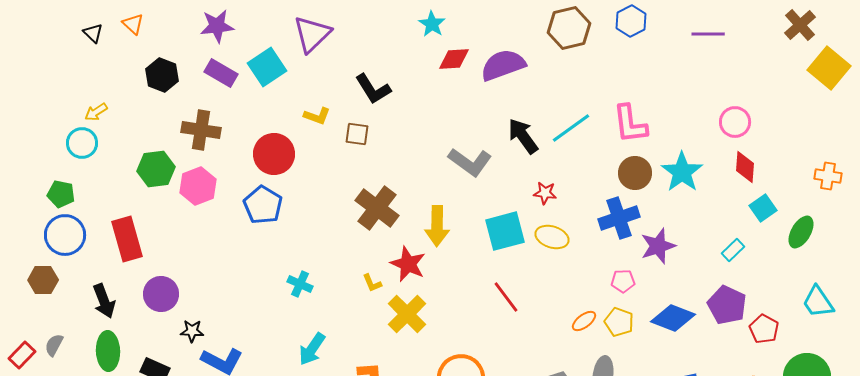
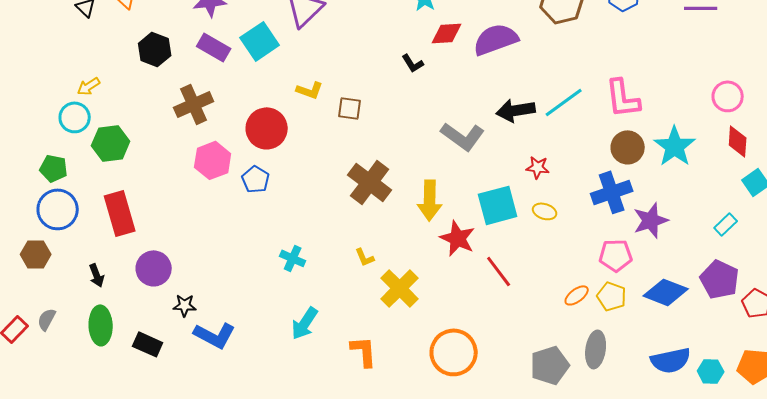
black L-shape: (373, 89) -> (413, 63), moved, size x0.6
brown cross: (201, 130) -> (194, 104), turned -33
black arrow: (523, 136) -> (516, 110), turned -63
green hexagon: (156, 169) -> (111, 143), moved
pink hexagon: (198, 186) -> (213, 160), moved
blue pentagon: (263, 205) -> (256, 179), size x0.7
yellow ellipse: (552, 237) -> (545, 211), size x0.7
red star: (408, 264) -> (458, 238), moved
pink pentagon: (623, 281) -> (616, 255), size x1.4
black arrow: (104, 301) -> (97, 275), size x0.7

